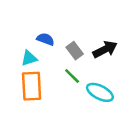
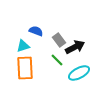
black arrow: (105, 49) -> (75, 47), moved
cyan ellipse: (100, 92) -> (79, 73), turned -55

